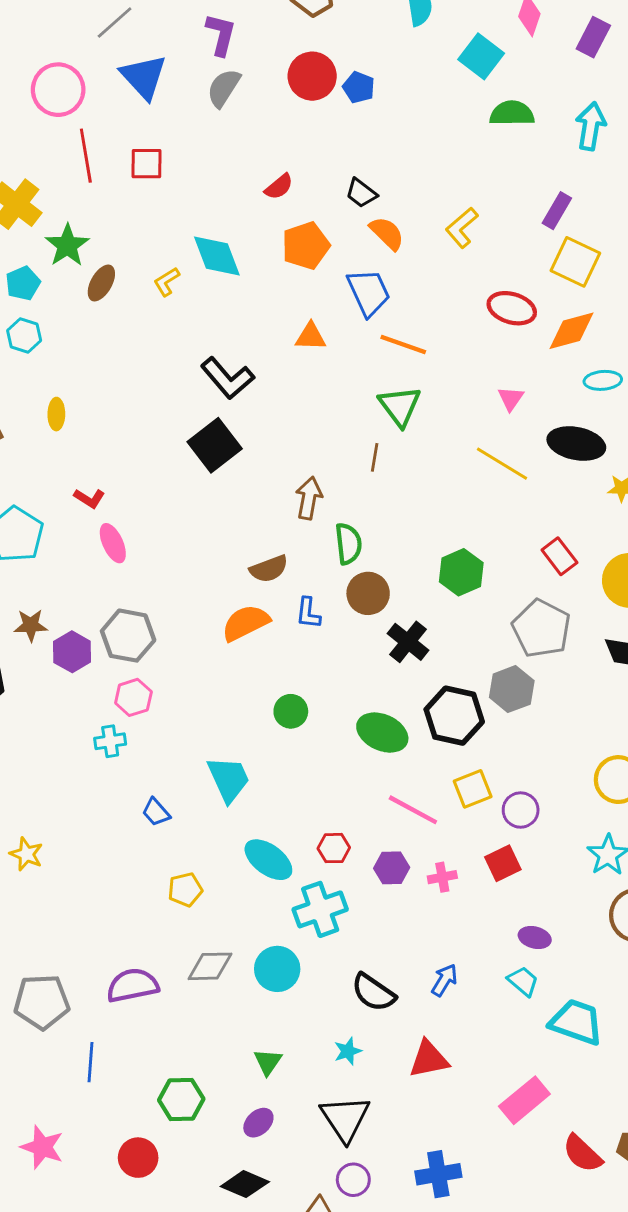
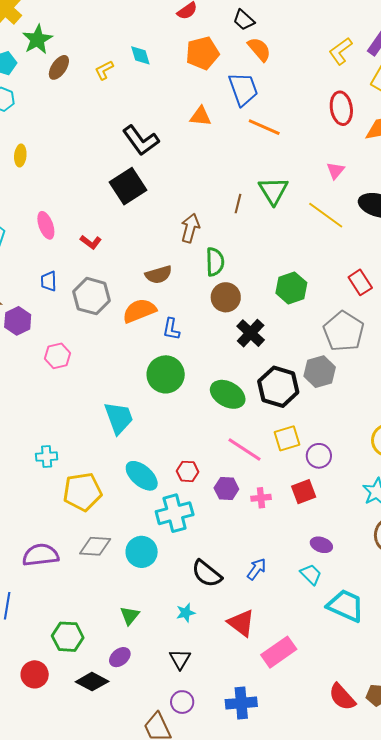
yellow L-shape: (462, 228) -> (340, 51), moved
cyan diamond: (217, 256) -> (140, 55), size x0.6
red ellipse: (512, 308) -> (341, 108), turned 60
green triangle: (400, 406) -> (273, 191), moved
red L-shape: (89, 498) -> (91, 242), moved
pink ellipse: (113, 543) -> (46, 225), moved
blue L-shape: (308, 613) -> (171, 329), moved
gray hexagon: (128, 636) -> (92, 296), moved
green circle: (291, 711) -> (166, 374), size x1.6
cyan cross: (110, 741) -> (47, 457), moved
blue trapezoid: (156, 812) -> (49, 281), moved, turned 35
yellow pentagon: (185, 890) -> (82, 492), size x1.6
red triangle: (429, 1059) -> (241, 623), turned 44
pink rectangle: (524, 1100) -> (279, 652), moved
black triangle: (345, 1118) -> (180, 659), size x0.6
black diamond: (245, 1184) -> (92, 682), moved

